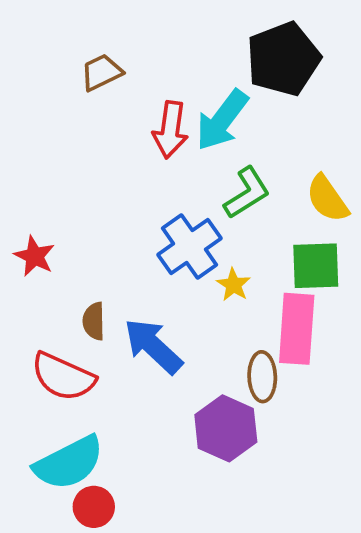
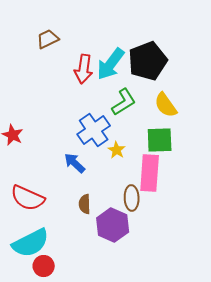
black pentagon: (283, 59) -> (148, 61), moved
brown semicircle: (94, 321) -> (85, 204), moved
blue arrow: (153, 346) -> (75, 163), moved, size x0.7

